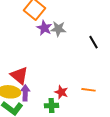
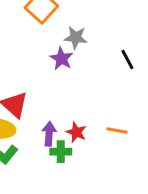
purple star: (44, 28) -> (61, 59), moved
purple arrow: (25, 93) -> (49, 134), moved

